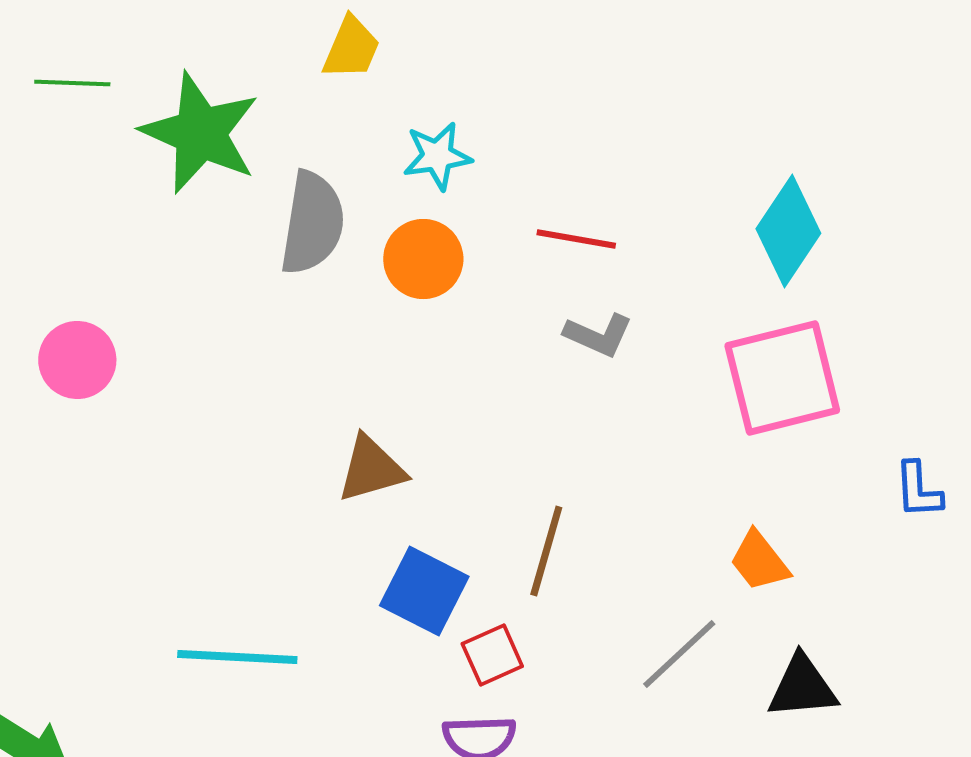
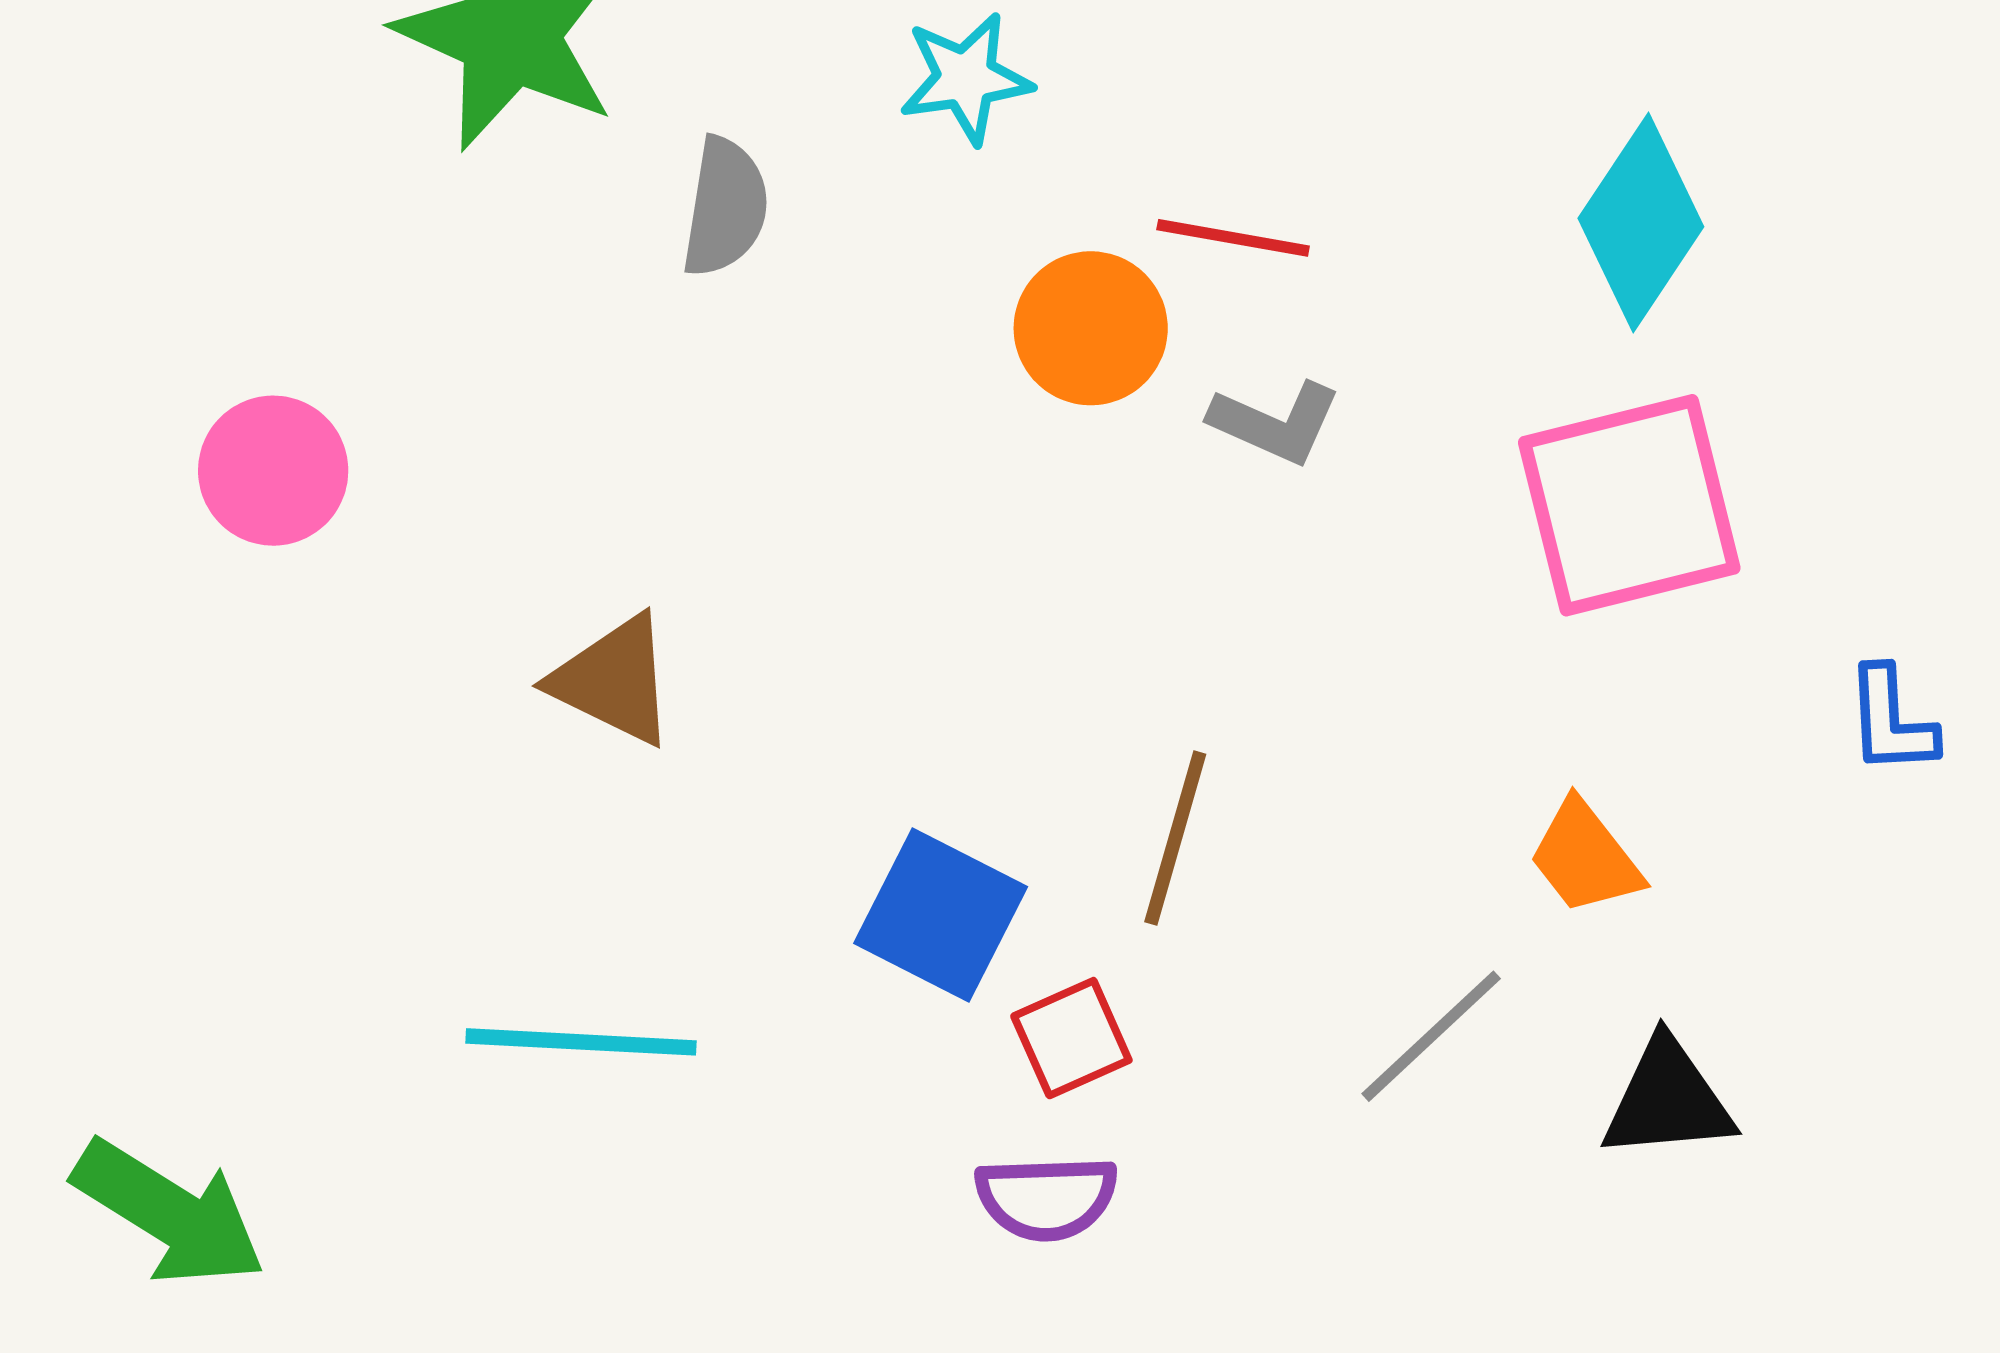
gray semicircle: (312, 223) -> (725, 207), size x0.7
orange circle: (423, 259) -> (1091, 328), moved
brown triangle: (371, 469) -> (614, 680), moved, turned 42

